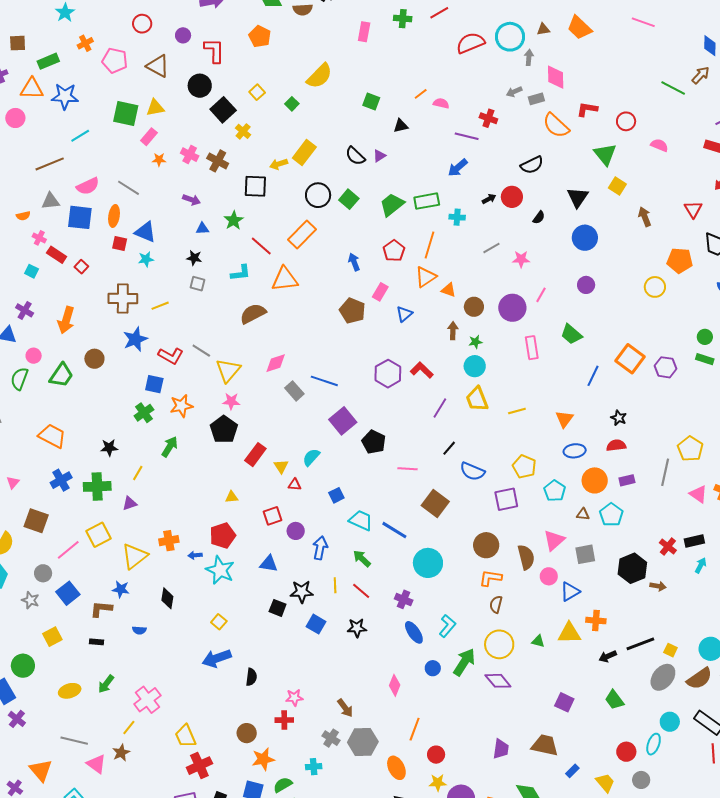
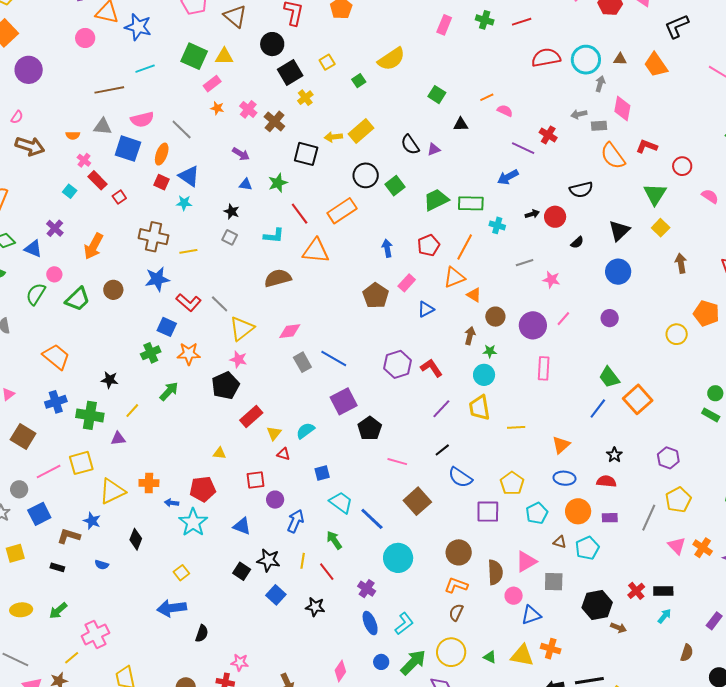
green trapezoid: (571, 334) -> (609, 377), moved
purple hexagon: (665, 367) -> (668, 458), moved

